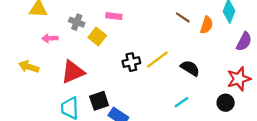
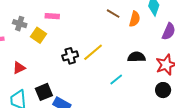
black semicircle: (190, 68) -> (136, 57), moved, turned -30
red triangle: (73, 72) -> (19, 68), size x0.6
cyan line: (182, 102) -> (116, 80), moved
black circle: (226, 103) -> (163, 90), moved

